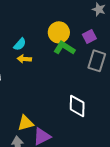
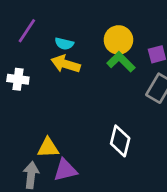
cyan semicircle: (20, 44) -> (64, 44), turned 48
yellow arrow: (24, 59) -> (66, 64), size x1.5

